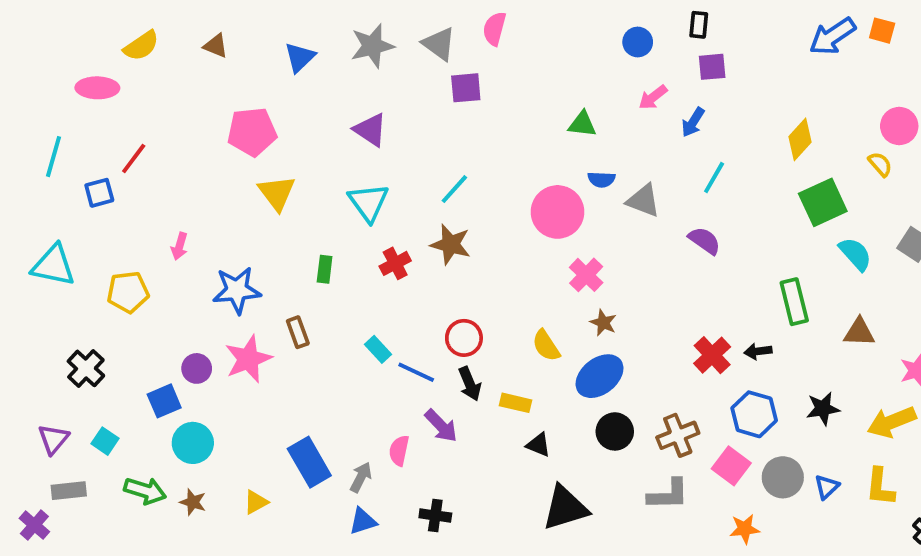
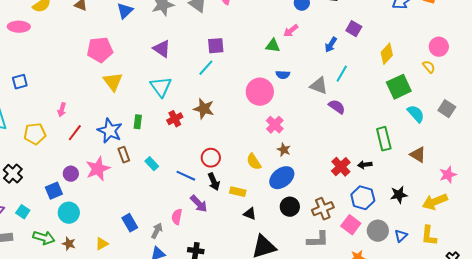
purple square: (712, 67) -> (354, 29), moved, turned 35
purple square: (466, 88) -> (216, 46), moved
pink arrow: (653, 97) -> (291, 31), moved
red line: (134, 158) -> (75, 133), moved
cyan line: (454, 189) -> (206, 68), moved
gray triangle: (643, 200) -> (319, 86), moved
blue star: (237, 290) -> (110, 131), moved, turned 30
brown triangle: (859, 332) -> (418, 155), turned 30
cyan rectangle: (378, 349) -> (152, 164), moved
blue rectangle: (309, 462) -> (130, 223), size x0.7

